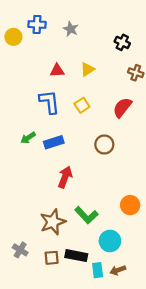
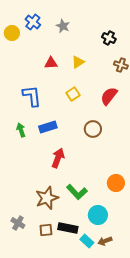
blue cross: (37, 24) -> (33, 22), turned 35
blue L-shape: (49, 102) -> (32, 96), moved
green arrow: (28, 138) -> (21, 130), moved, turned 104
cyan rectangle: (98, 270) -> (87, 241), turned -40

